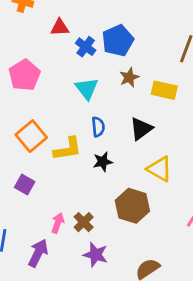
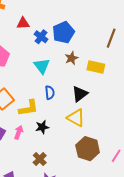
black star: (103, 162) -> (42, 127), moved
yellow triangle: (160, 169) -> (76, 118), moved
brown hexagon: (132, 206) -> (88, 149), moved
pink arrow: (58, 223) -> (19, 132), moved

